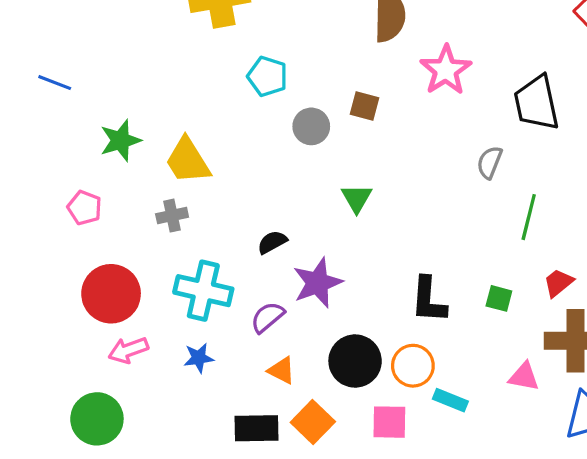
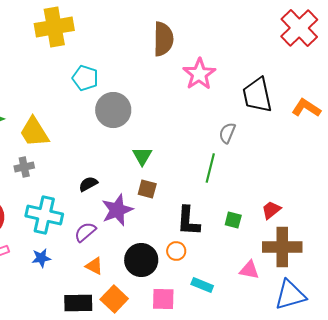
brown square: (364, 106) -> (147, 189), moved
gray circle: (311, 126) -> (113, 110), size x1.5
green line: (529, 217) -> (210, 168), moved
orange circle: (413, 366) -> (176, 251), moved, size x0.7

